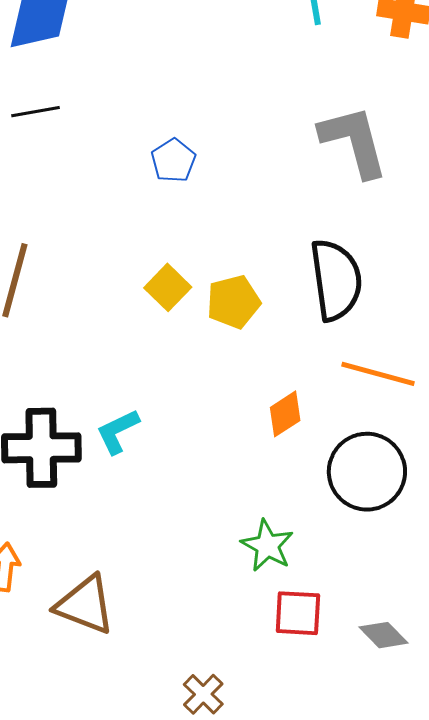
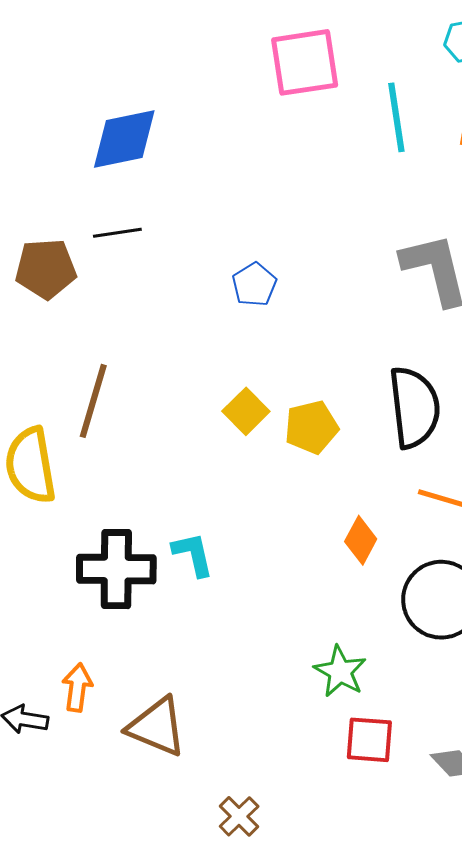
orange diamond: (285, 414) -> (361, 540), turned -30
cyan L-shape: (118, 431) -> (193, 554), turned 102
brown cross: (203, 694) -> (239, 816), moved

